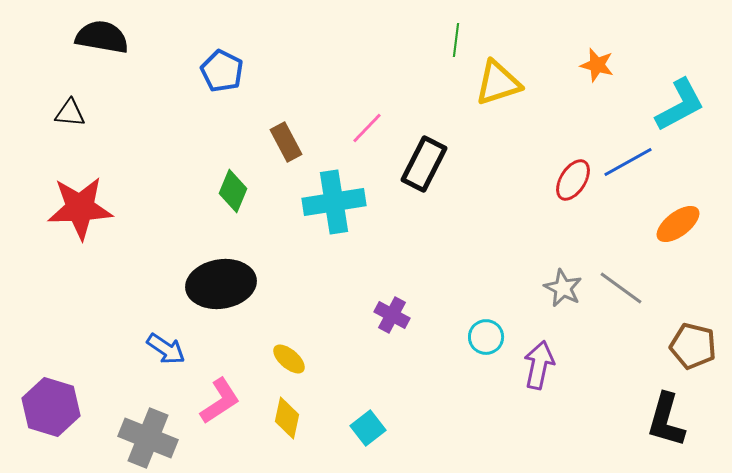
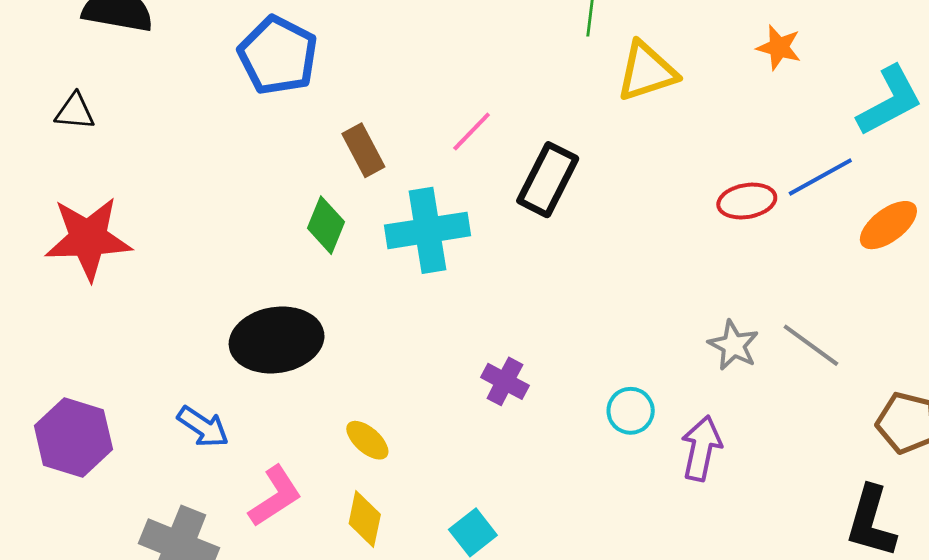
blue pentagon: (222, 71) -> (278, 55), size x1.4
red ellipse: (573, 180) -> (747, 201), turned 48
green diamond: (233, 191) -> (326, 225), moved
orange ellipse: (678, 224) -> (888, 225), moved
purple hexagon: (51, 407) -> (73, 438), moved

